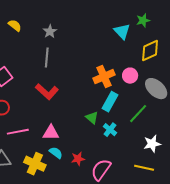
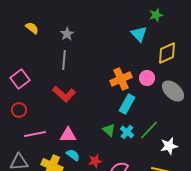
green star: (143, 20) -> (156, 15), moved
green line: (138, 114) -> (149, 130), moved
green triangle: (92, 118) -> (109, 130), moved

